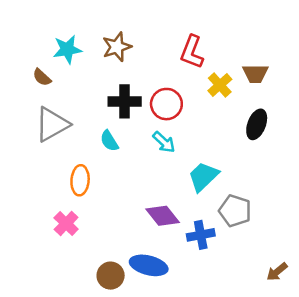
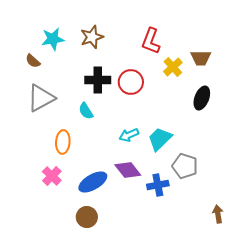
cyan arrow: (164, 142) -> (129, 135), moved, turned 114
blue ellipse: (149, 265) -> (93, 182), moved, turned -44
brown arrow: (277, 272) -> (218, 214), turned 120

